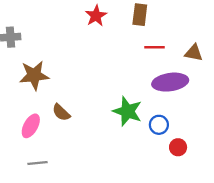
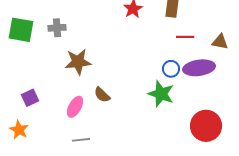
blue circle: (159, 125) -> (171, 69), moved
red circle: (178, 147) -> (206, 126), size x2.0

